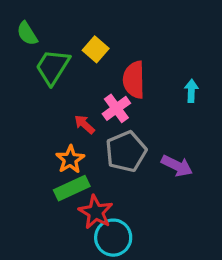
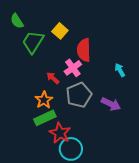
cyan arrow: (191, 91) -> (120, 70), moved, turned -32

